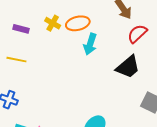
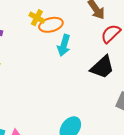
yellow cross: (53, 23) -> (37, 18), moved

